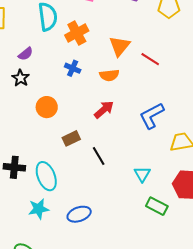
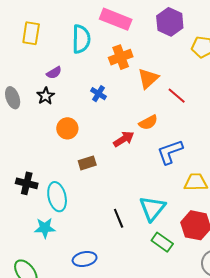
orange cross: (77, 33) -> (121, 57), moved
orange semicircle: (109, 75) -> (148, 122), moved, turned -30
black line: (99, 156) -> (119, 218), moved
cyan triangle: (142, 174) -> (152, 208), size x1.6
blue ellipse: (79, 214) -> (85, 259), moved

